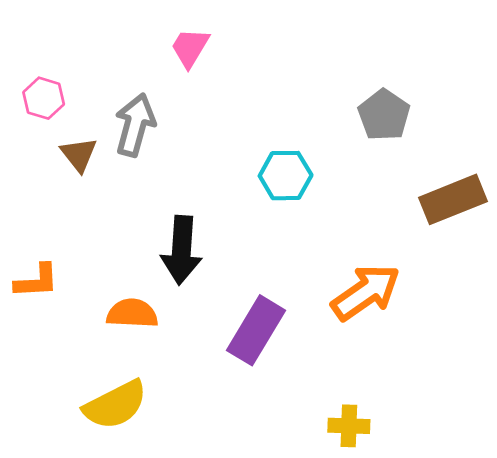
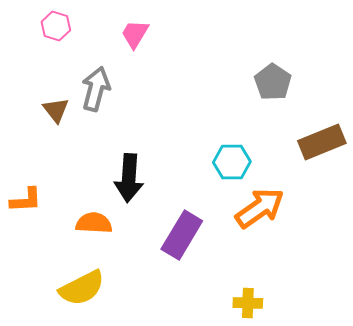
pink hexagon: (44, 98) -> (56, 26), moved
cyan hexagon: (286, 176) -> (232, 162), moved

